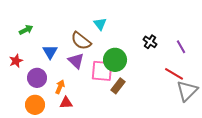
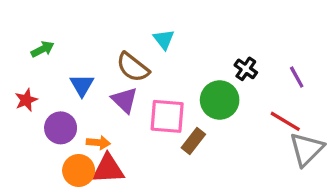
green circle: (115, 60) -> (220, 100), moved
orange arrow: (60, 87) -> (98, 143), turned 72
red triangle: (66, 103) -> (108, 169), size x1.5
orange circle: (35, 105) -> (79, 170), moved

